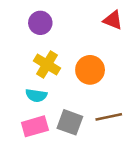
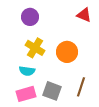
brown line: (109, 117) -> (81, 87), turned -60

